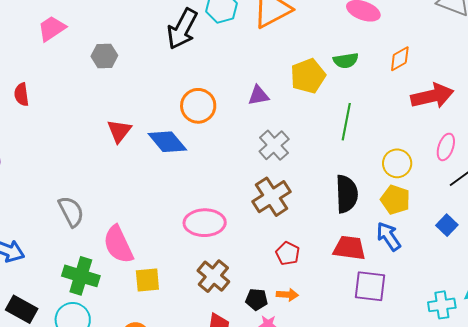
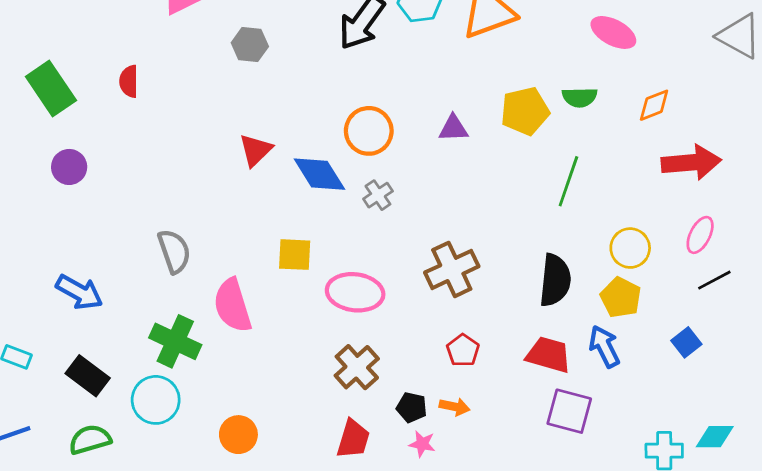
gray cross: (274, 145) -> (378, 195), moved, size x0.7
yellow square: (147, 280) -> (295, 255), moved

